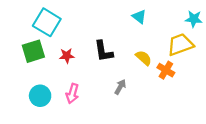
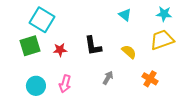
cyan star: (194, 19) -> (164, 14), moved
orange cross: (166, 70) -> (150, 79), moved

